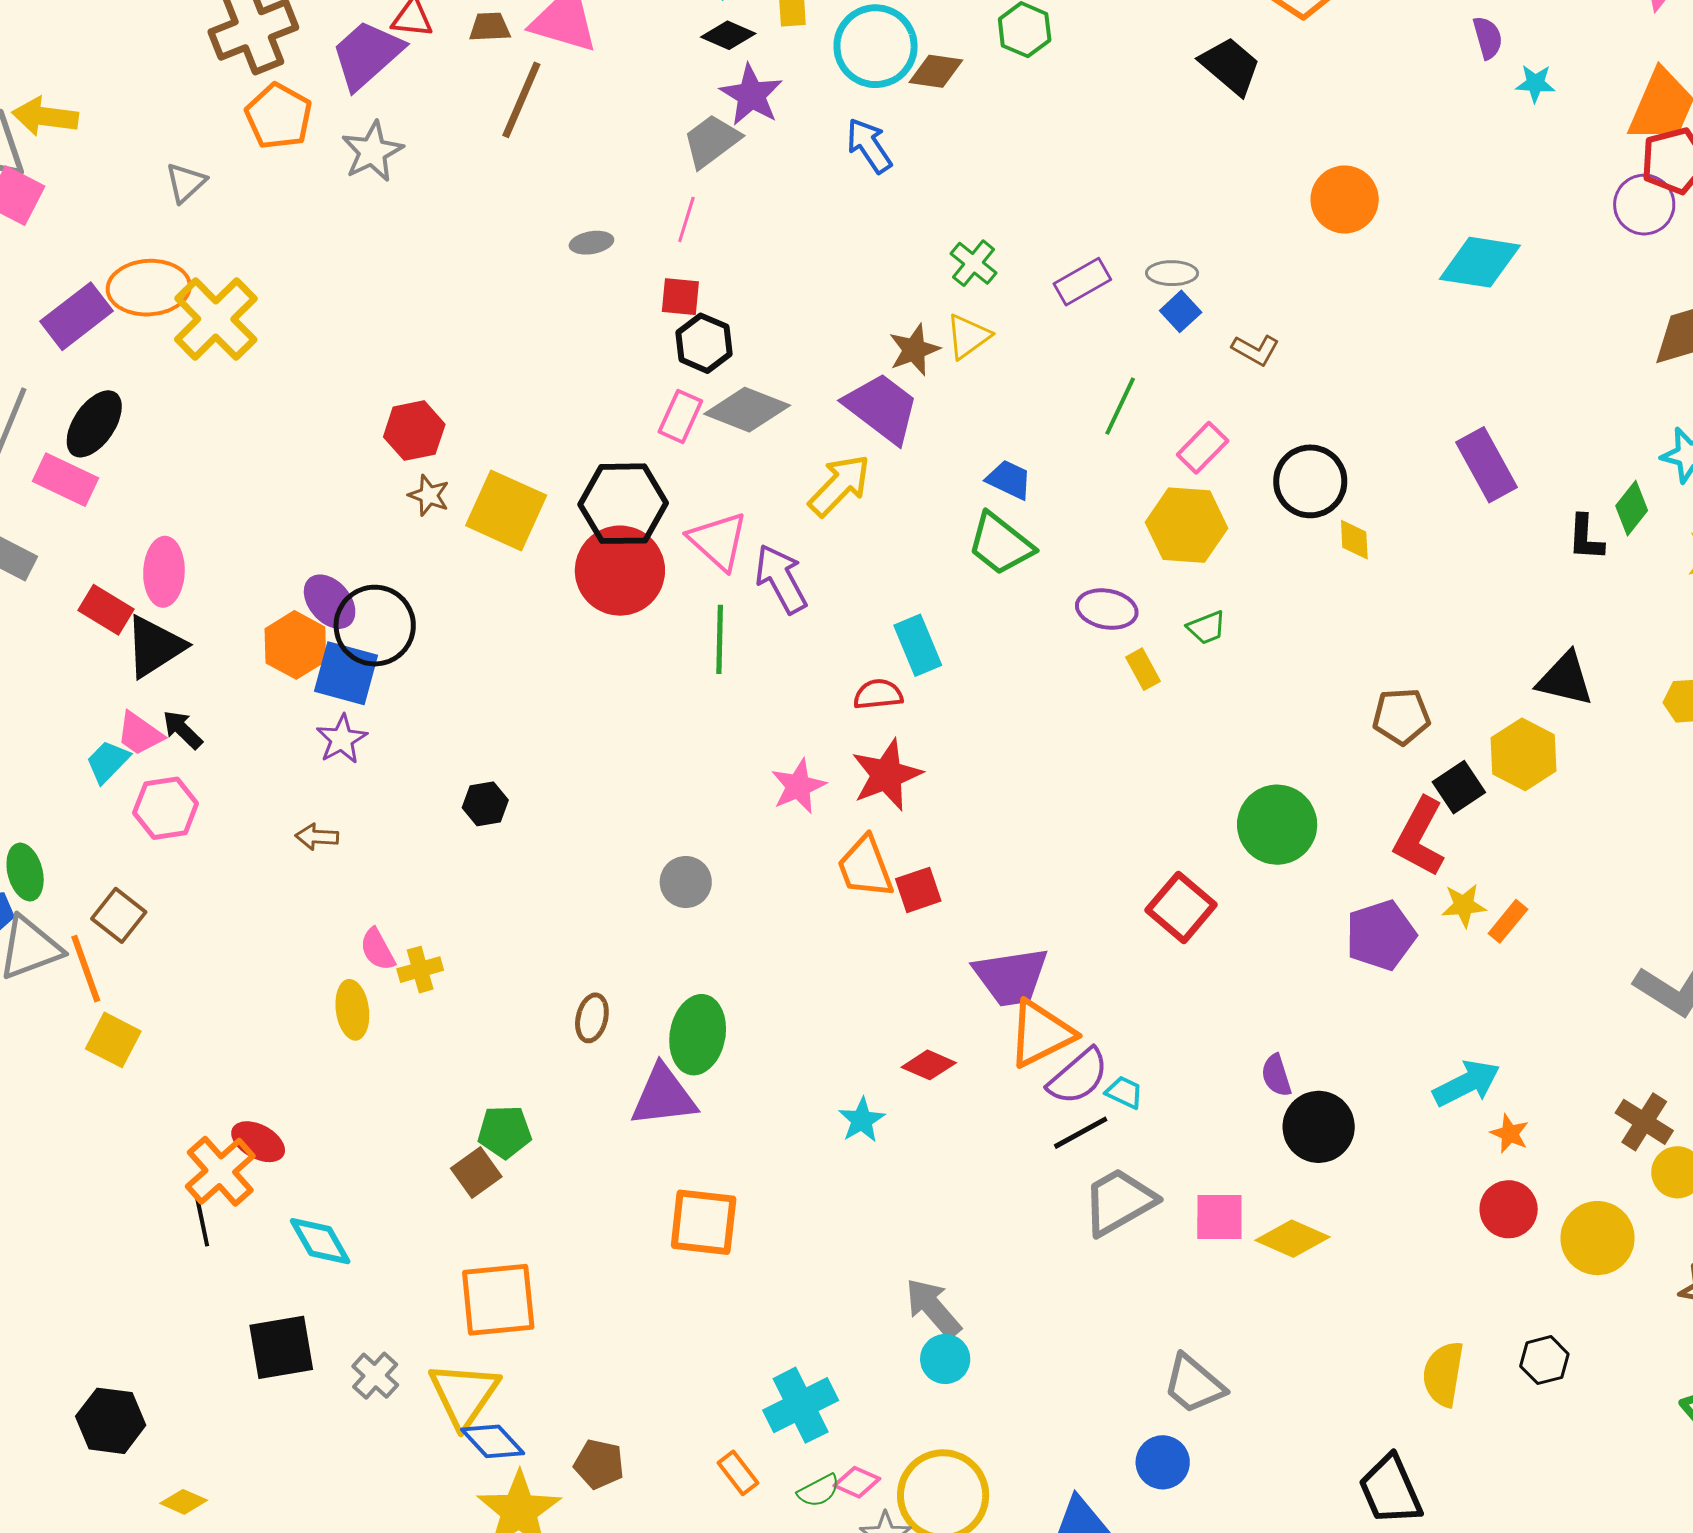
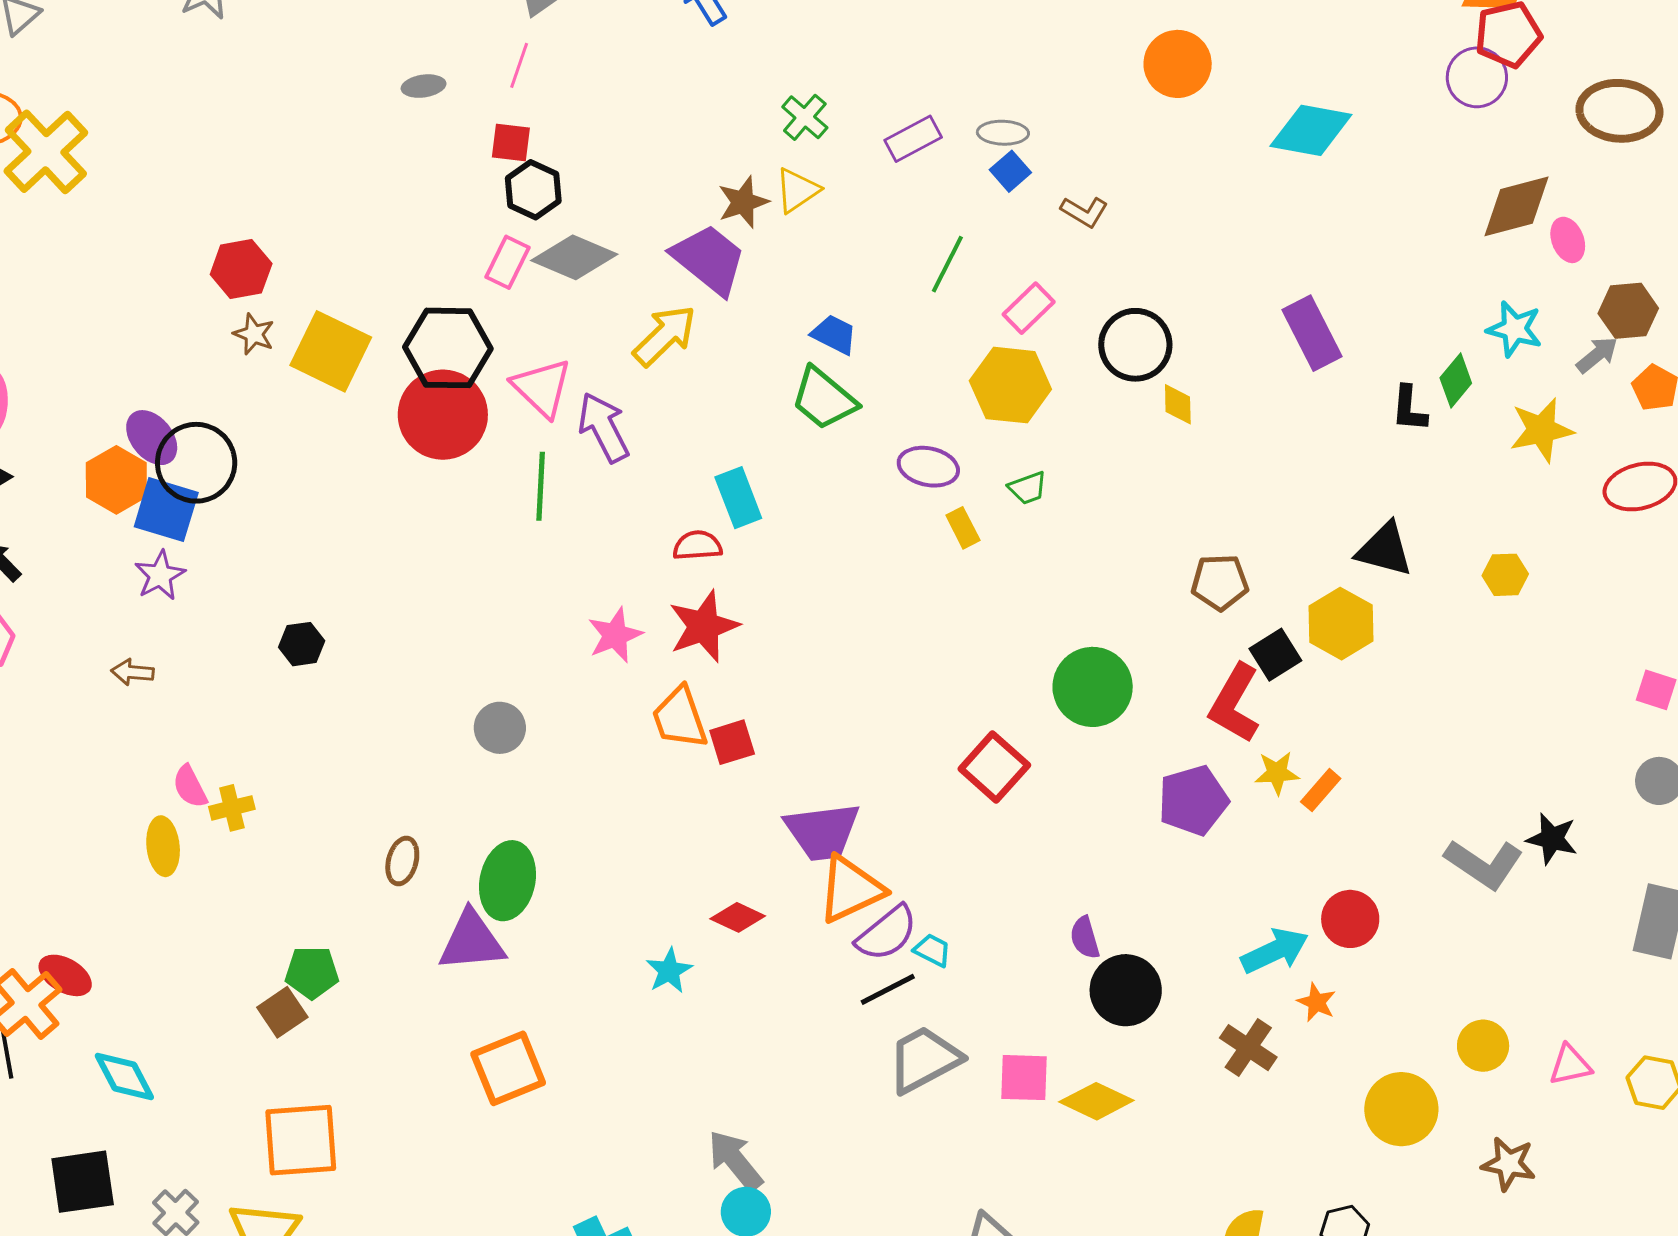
brown cross: (1644, 1122) -> (1248, 1048), moved
red circle: (1509, 1209) -> (1350, 919), moved
orange square: (704, 1222) -> (508, 1068), turned -30

